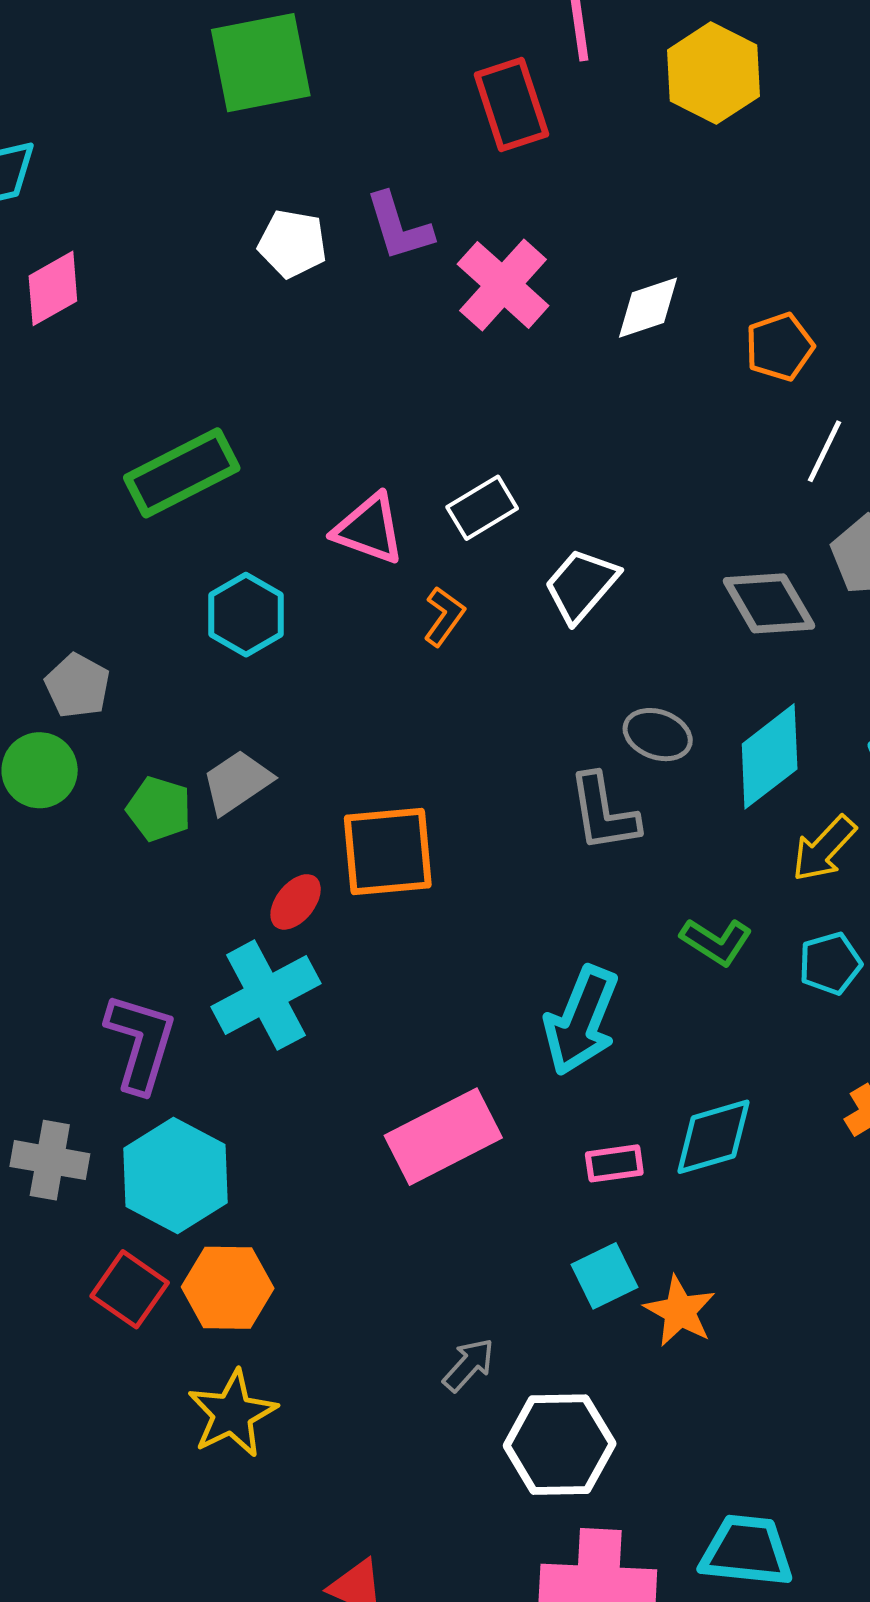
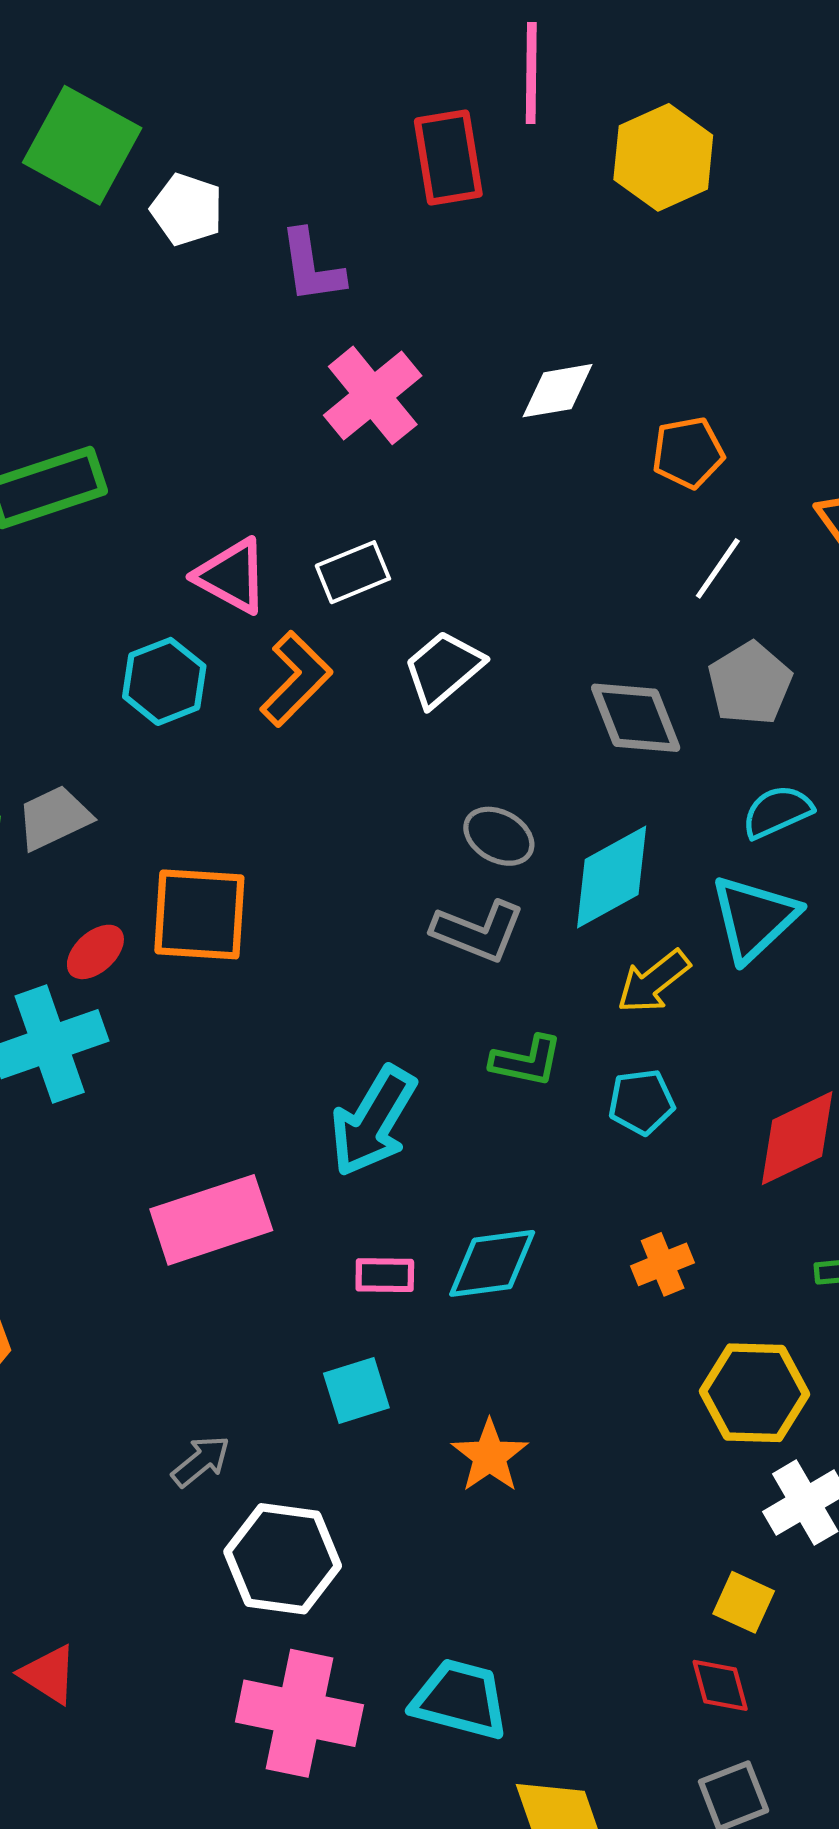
green square: (261, 63) -> (82, 145), moved, turned 31
white pentagon: (292, 244) -> (187, 209), moved
pink cross: (503, 285) -> (373, 395), moved
cyan hexagon: (246, 615) -> (164, 681), moved
orange L-shape: (444, 616) -> (296, 679), size x1.5
gray L-shape: (603, 813) -> (478, 931), moved, turned -68
green L-shape: (716, 942) -> (527, 1061), turned -30
orange star: (680, 1311) -> (490, 1456), moved

